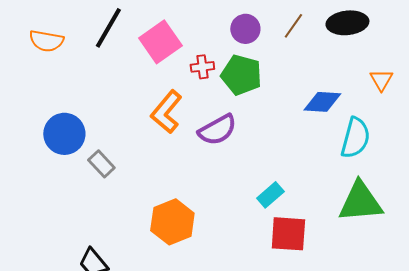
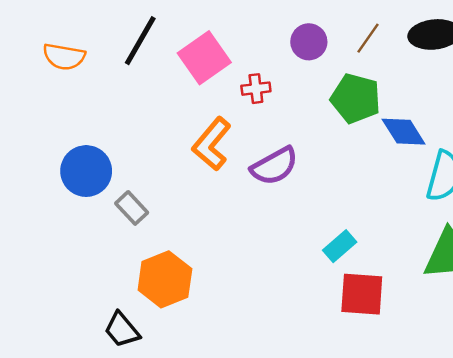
green pentagon: (241, 75) -> (356, 98), moved
blue diamond: (322, 102) -> (404, 132), turned 54
orange hexagon: (172, 222) -> (165, 279), moved

